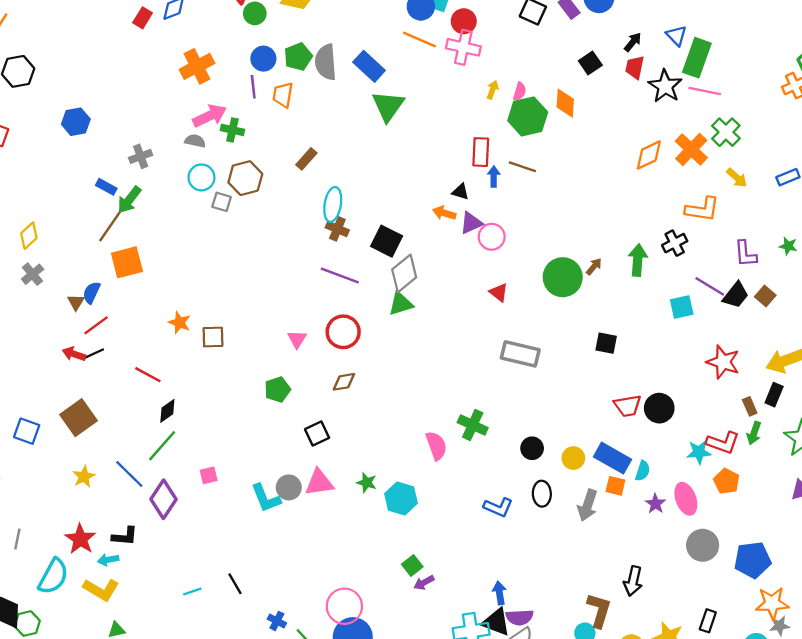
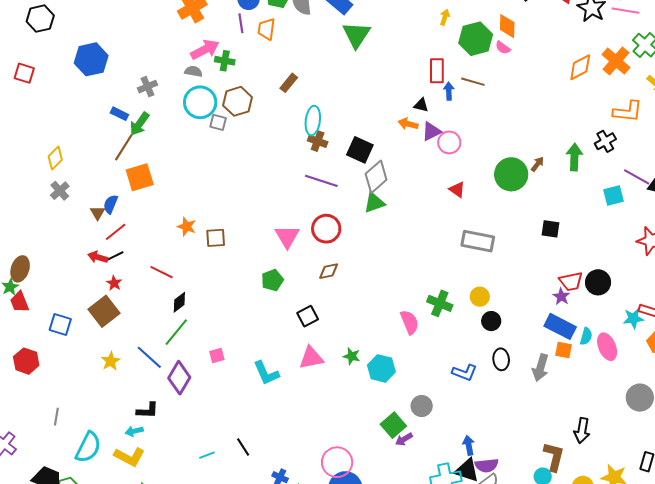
pink semicircle: (520, 91) -> (503, 48), moved, turned 112
blue hexagon: (76, 122) -> (91, 59), size x1.4
cyan circle: (201, 177) -> (200, 102), size x1.4
pink triangle: (297, 339) -> (287, 236), size x1.5
yellow circle: (573, 458) -> (480, 297), moved
gray circle: (289, 487) -> (422, 406), moved
pink ellipse: (686, 499) -> (607, 347), moved
purple star: (655, 504) -> (561, 296), moved
red star: (80, 539) -> (114, 283), moved, size x0.6
green square: (412, 565) -> (393, 425), size x1.4

